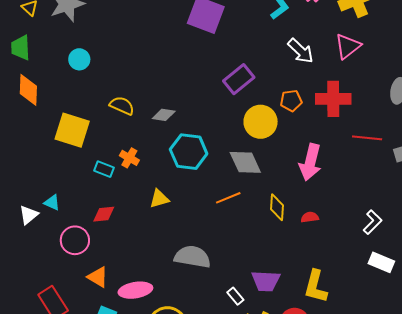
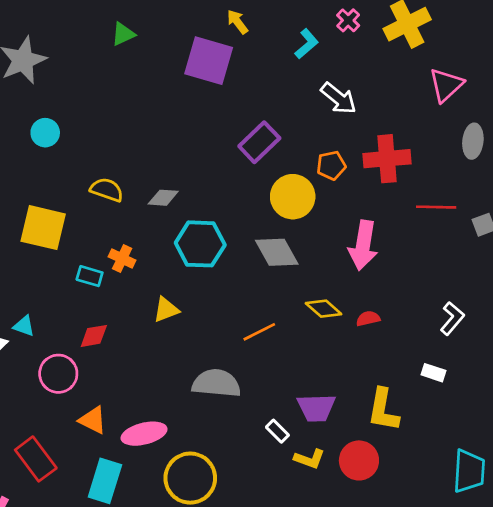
pink triangle: (348, 46) -> (446, 85), moved
orange line: (228, 198) -> (259, 332), moved
yellow diamond: (277, 207) -> (324, 309), turned -48
white rectangle: (381, 262) -> (433, 373), moved, size x0.7

